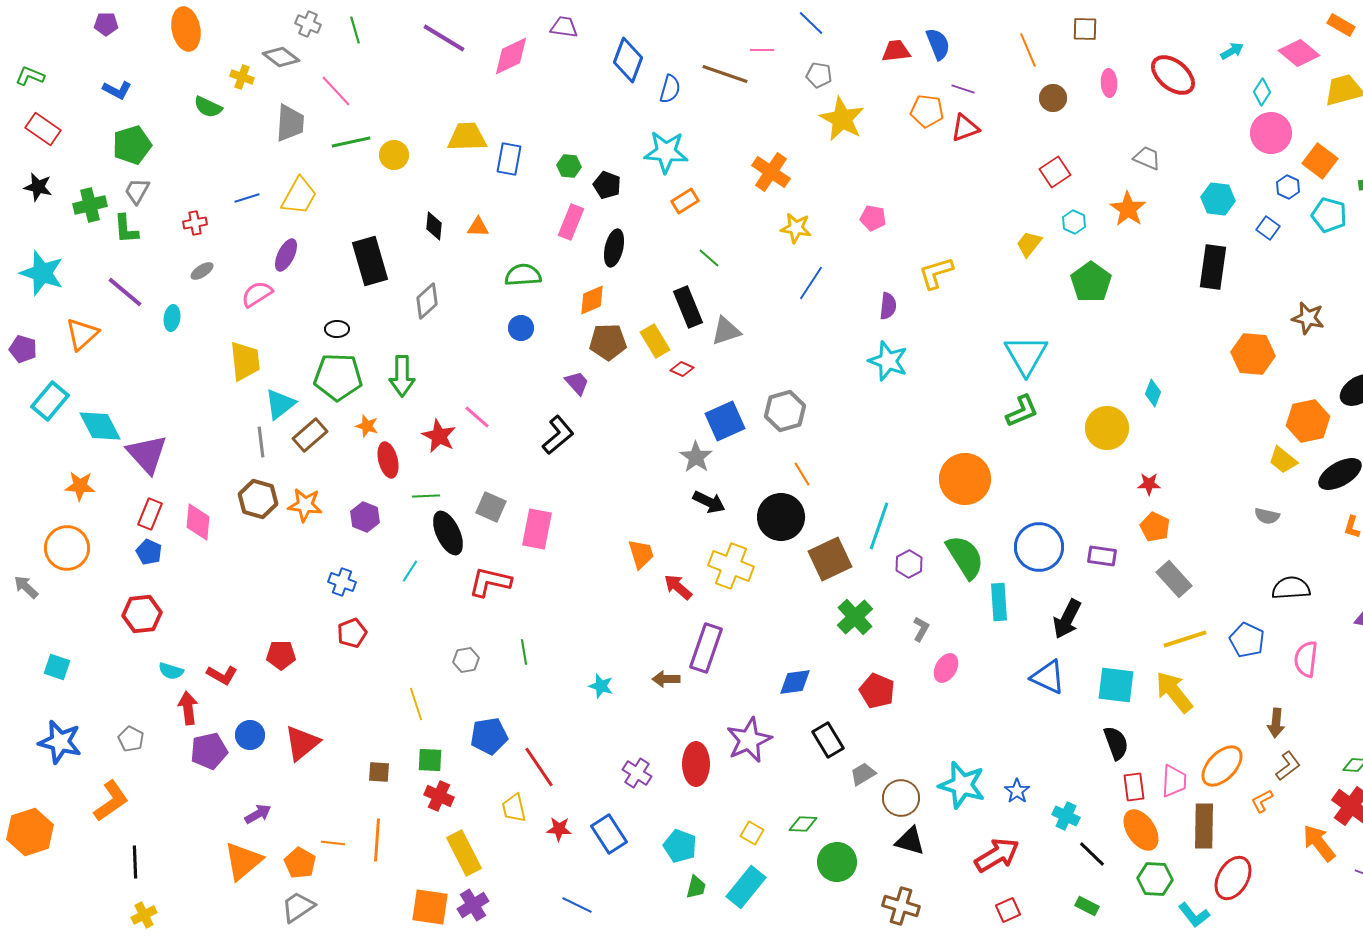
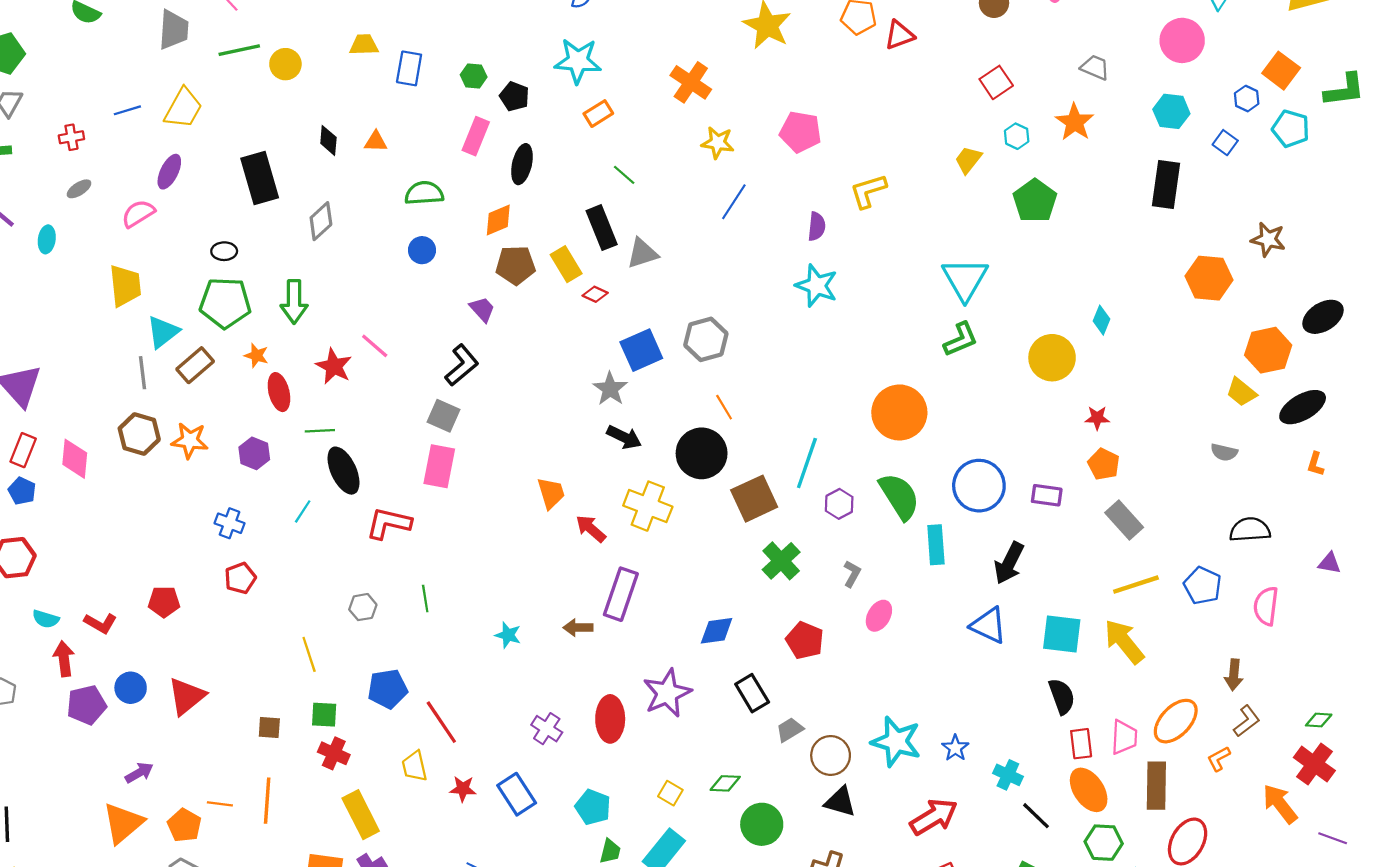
pink circle: (1271, 133) -> (1182, 40), moved
yellow trapezoid: (467, 137) -> (364, 45), size x0.7
pink pentagon: (873, 218) -> (800, 132), size x1.5
gray square: (491, 507) -> (443, 416), moved

